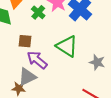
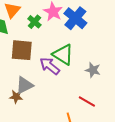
brown square: (25, 41) -> (22, 50), size x1.6
purple arrow: (37, 60) -> (50, 66), moved

